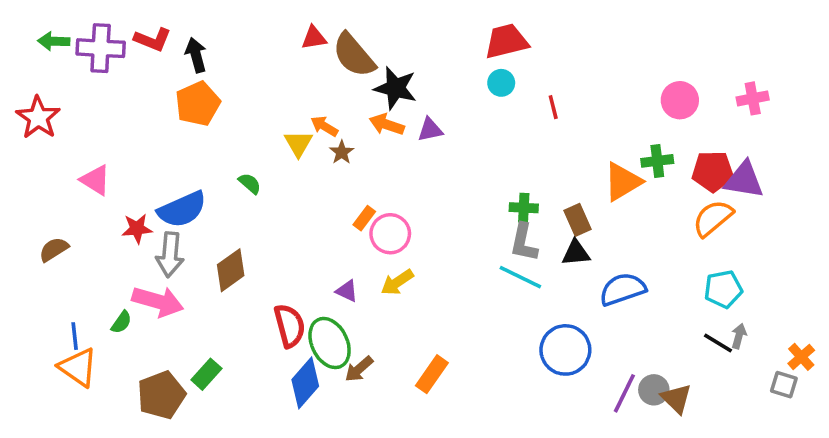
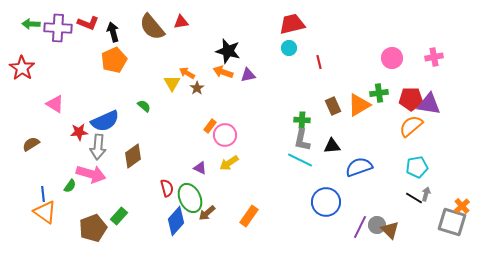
brown semicircle: (354, 55) -> (152, 27), moved
brown rectangle: (578, 220) -> (333, 106), moved
red semicircle: (290, 326) -> (167, 188), size x0.7
gray square: (784, 385) -> (452, 222), size x1.8

